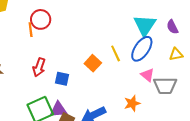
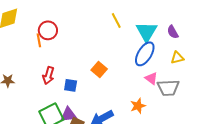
yellow line: (116, 53) -> (116, 21), moved

